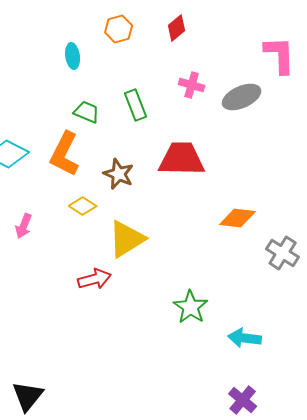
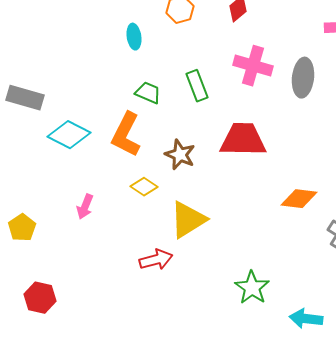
pink cross: (192, 85) -> (253, 66), size x1.5
gray ellipse: (242, 97) -> (303, 78), turned -60

